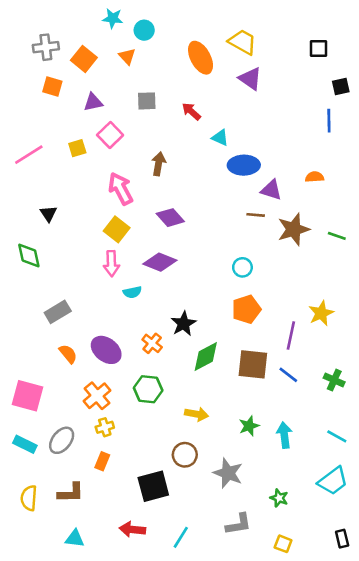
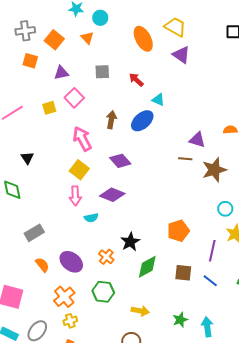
blue ellipse: (244, 165) -> (142, 121), moved, turned -40
cyan circle: (242, 267) -> (225, 209), moved
brown square: (253, 364) -> (183, 273), size x0.7

